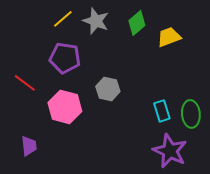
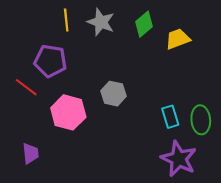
yellow line: (63, 19) -> (66, 20), turned -55
purple pentagon: (65, 58) -> (50, 61), moved

